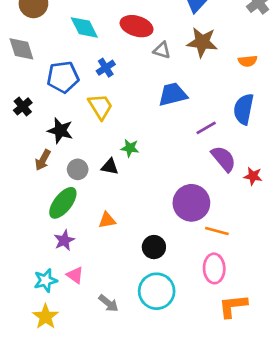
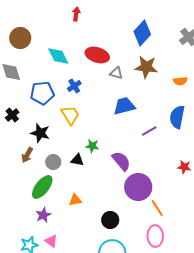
purple semicircle: (224, 159) -> (121, 161), moved
orange line: (217, 231) -> (157, 208), turned 42

